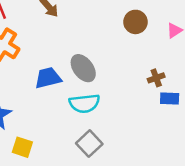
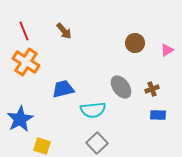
gray ellipse: (83, 68) -> (121, 87), moved
blue rectangle: (170, 99) -> (158, 115), moved

